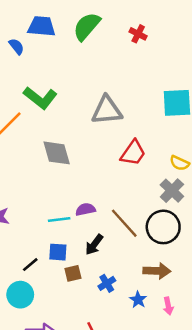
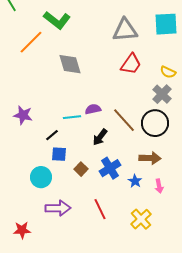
gray triangle: (107, 110) -> (125, 30), moved
blue square: (58, 252) -> (59, 154), moved
black line: (30, 265) -> (52, 135), moved
brown square: (73, 273) -> (81, 169), moved, turned -32
blue cross: (107, 283) -> (110, 168), size x1.5

